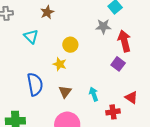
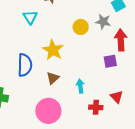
yellow circle: (70, 45) -> (81, 27), moved
yellow star: (60, 64) -> (53, 50), size x1.5
purple square: (118, 64) -> (110, 61), turned 32

